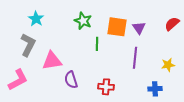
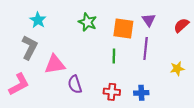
purple triangle: (139, 28) -> (149, 20), moved
green line: (97, 44) -> (114, 56), moved
purple line: (135, 58) -> (146, 49), moved
blue cross: (155, 89) -> (141, 93), moved

